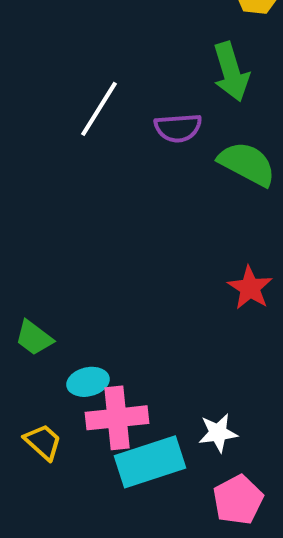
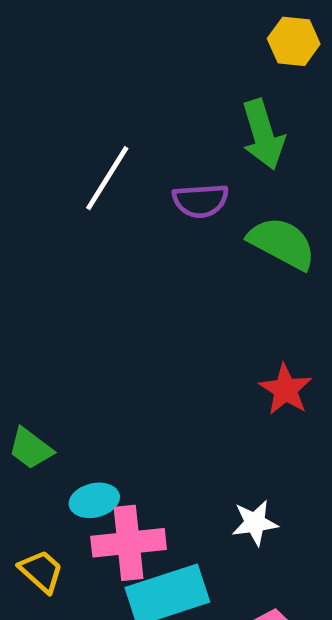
white star: (218, 433) -> (255, 523), moved

